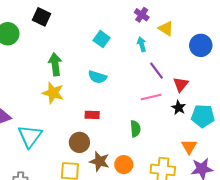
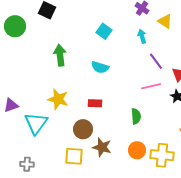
yellow star: (53, 93) -> (58, 99), moved
orange circle: (124, 165) -> (137, 150), moved

